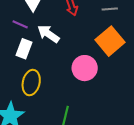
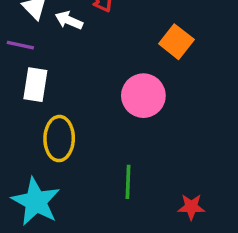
white arrow: (48, 34) -> (69, 20), moved, size x0.7
orange square: (110, 41) -> (176, 42), size x0.7

